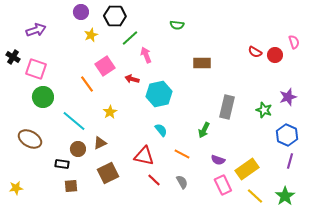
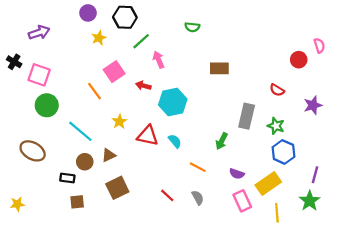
red semicircle: (255, 52) -> (277, 90), moved
green star: (264, 110) -> (276, 126), moved
blue hexagon: (287, 135) -> (283, 152), moved
red triangle: (144, 156) -> (148, 136), moved
yellow line: (255, 196) -> (277, 213), turned 42
green star: (285, 196) -> (310, 201), moved

